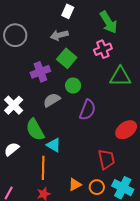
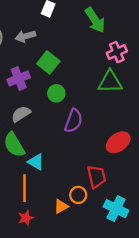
gray arrow: (59, 35) -> (25, 36), moved
pink cross: (103, 49) -> (117, 52), moved
gray semicircle: (52, 100) -> (21, 114), moved
orange circle: (97, 187) -> (78, 195), moved

